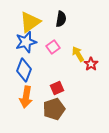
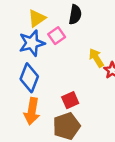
yellow triangle: (30, 22) -> (37, 18), size x0.7
pink square: (53, 47) -> (57, 36), moved

